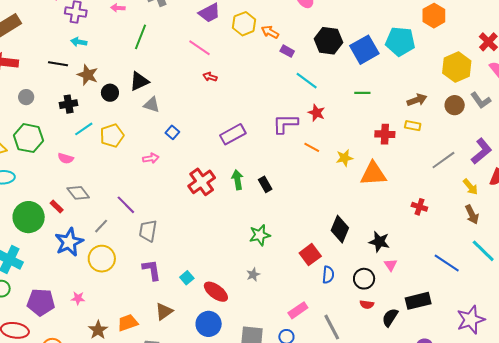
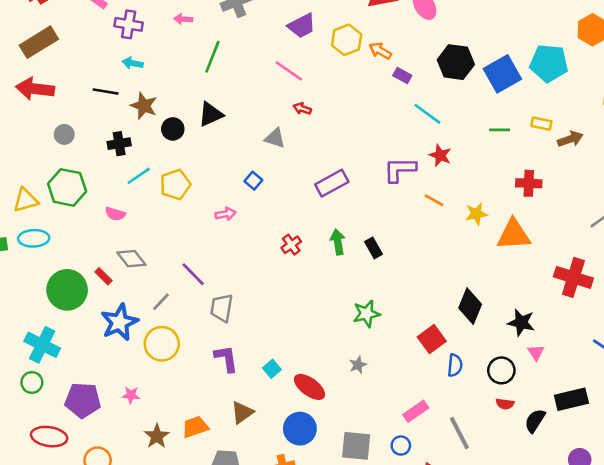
gray triangle: (152, 105) -> (275, 138), moved
yellow rectangle: (413, 126) -> (541, 124), moved
red cross: (202, 182) -> (291, 245), size x0.6
red cross: (419, 207) -> (573, 277), size x1.8

